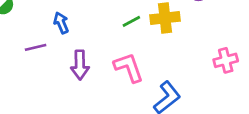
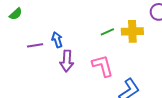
blue arrow: (61, 23) -> (57, 40), moved

